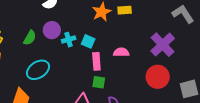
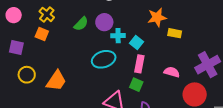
yellow rectangle: (125, 10) -> (175, 33), moved
pink semicircle: (121, 52) -> (172, 72), moved
cyan ellipse: (38, 70) -> (104, 59), moved

